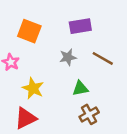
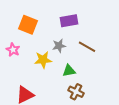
yellow star: (33, 88) -> (43, 60), moved, turned -30
brown cross: (89, 114) -> (76, 92), turned -35

